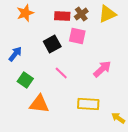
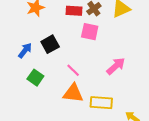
black square: (52, 44) -> (50, 44), moved
orange triangle: (39, 104) -> (73, 93), moved

